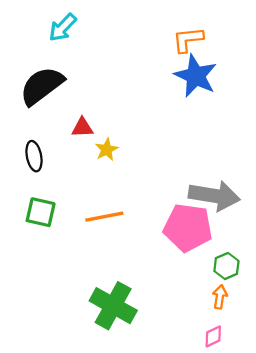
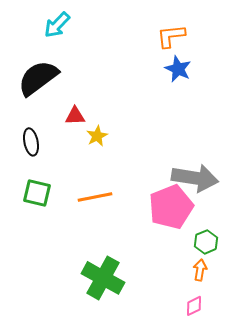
blue star: (196, 76) -> (178, 69), size x0.7
pink pentagon: (188, 228) -> (171, 207), turned -30

